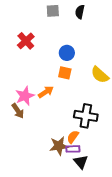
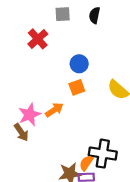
red cross: (26, 41) -> (38, 39), moved
orange square: (65, 73) -> (77, 87), turned -32
black cross: (86, 116) -> (103, 154), moved

